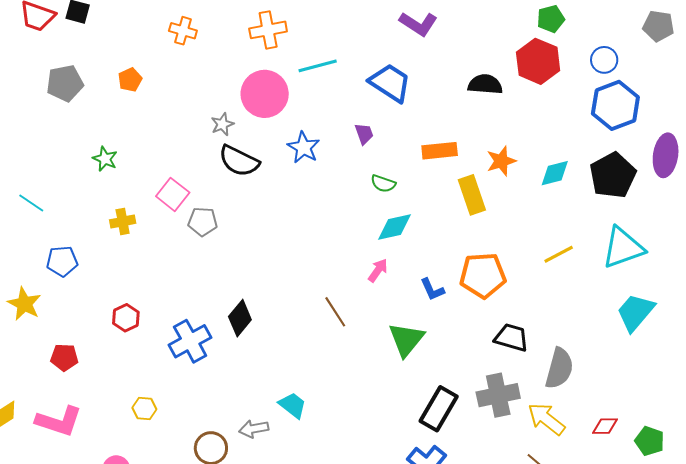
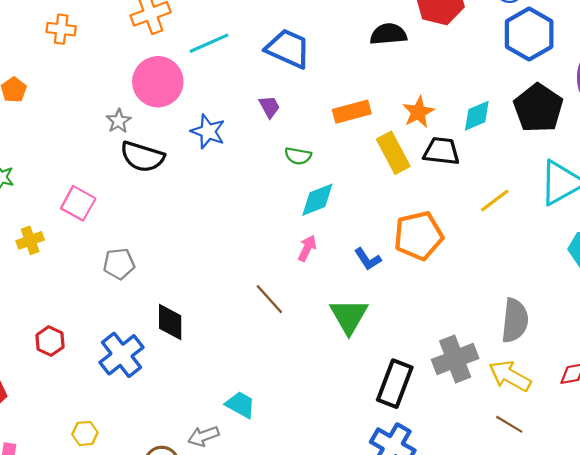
gray pentagon: (203, 222) -> (119, 264), moved
black diamond: (240, 318) -> (170, 322), turned -30
black trapezoid: (511, 338) -> (441, 151), moved

